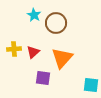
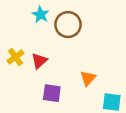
yellow cross: (14, 49) -> (16, 57), turned -32
orange triangle: (62, 58) -> (88, 78), moved, size x0.6

